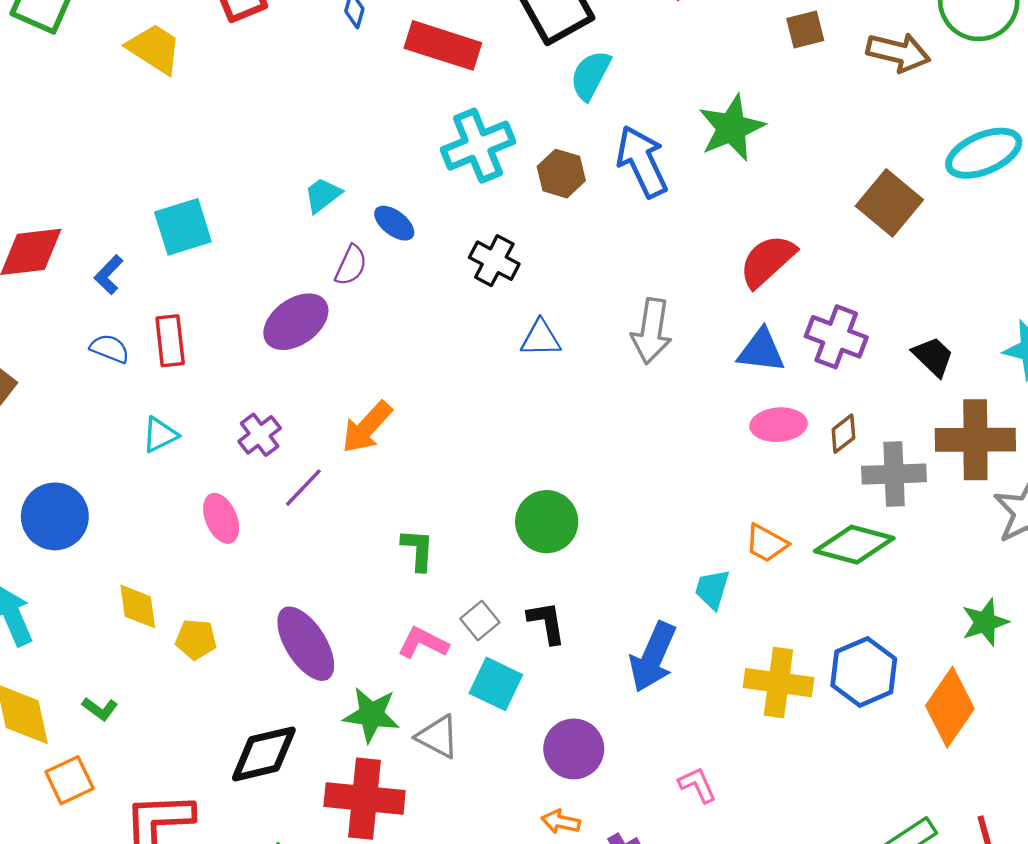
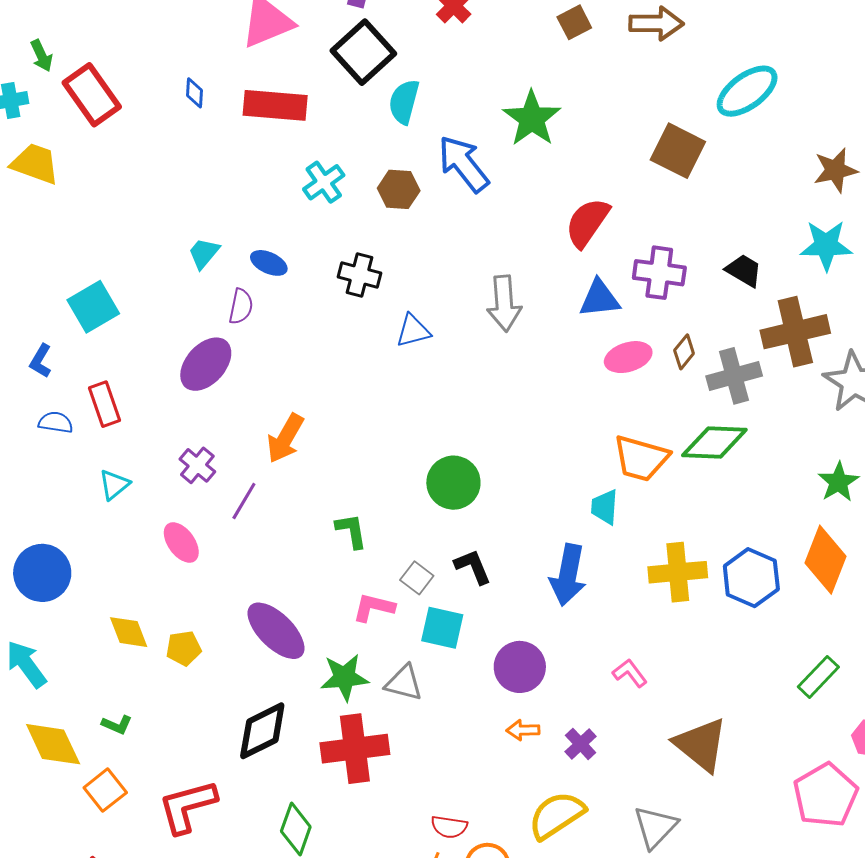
cyan cross: (478, 146) -> (324, 182), size x0.7
orange trapezoid: (766, 543) -> (641, 458), size x1.5
blue hexagon: (864, 672) -> (751, 578), moved

